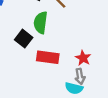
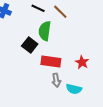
gray arrow: (80, 76) -> (56, 80), moved

